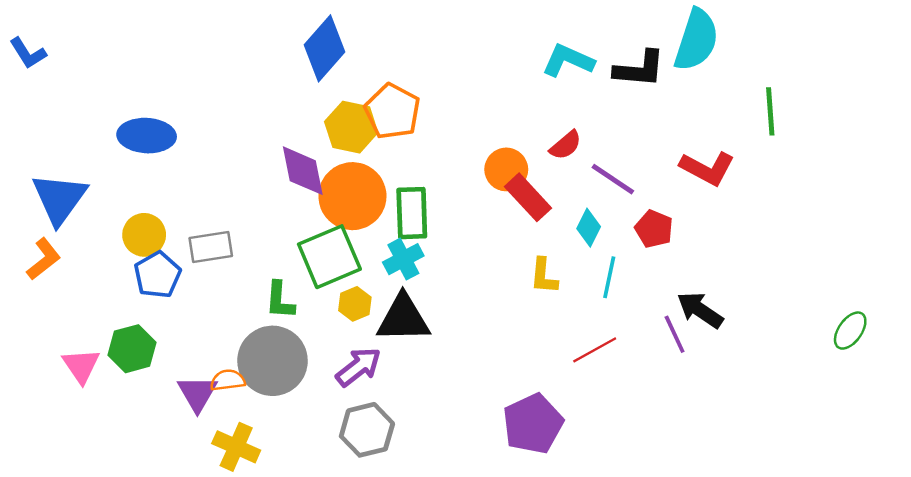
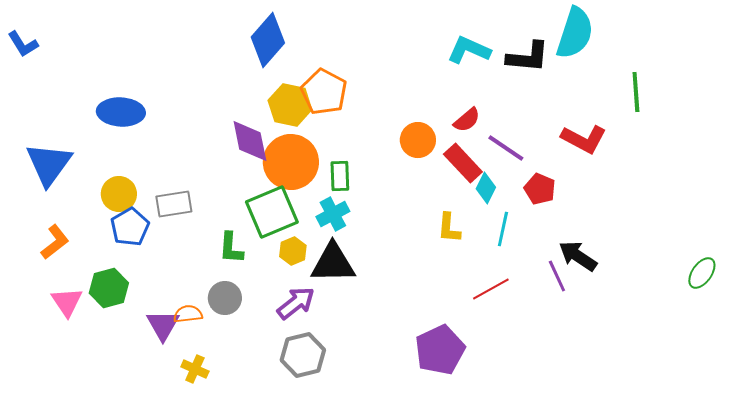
red rectangle: (528, 197) -> (463, 163), moved
green rectangle: (412, 213) -> (340, 176), size x0.7
orange L-shape: (44, 259) -> (55, 242), moved
gray circle: (273, 361) -> (225, 298), size x0.6
yellow cross: (236, 447) -> (195, 369), size x0.7

